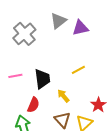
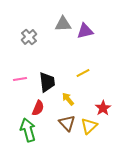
gray triangle: (58, 21) -> (63, 24), turned 36
gray cross: (24, 34) -> (29, 37), size x0.7

